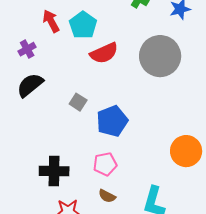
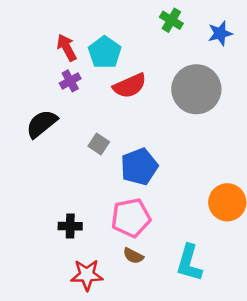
purple cross: (27, 49) -> (70, 81), moved
pink pentagon: (105, 164) -> (131, 218), size x1.4
black cross: (54, 171) -> (70, 226), size x0.7

